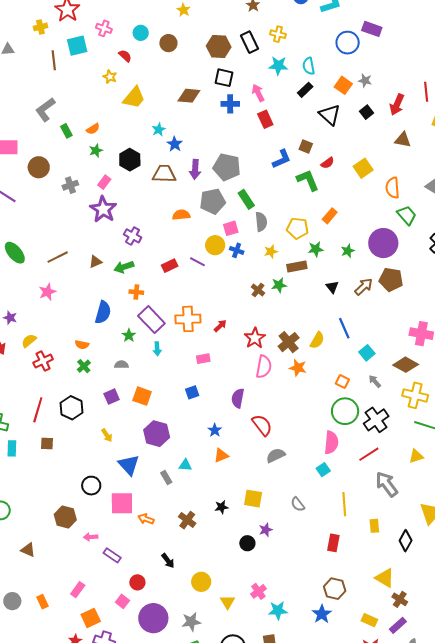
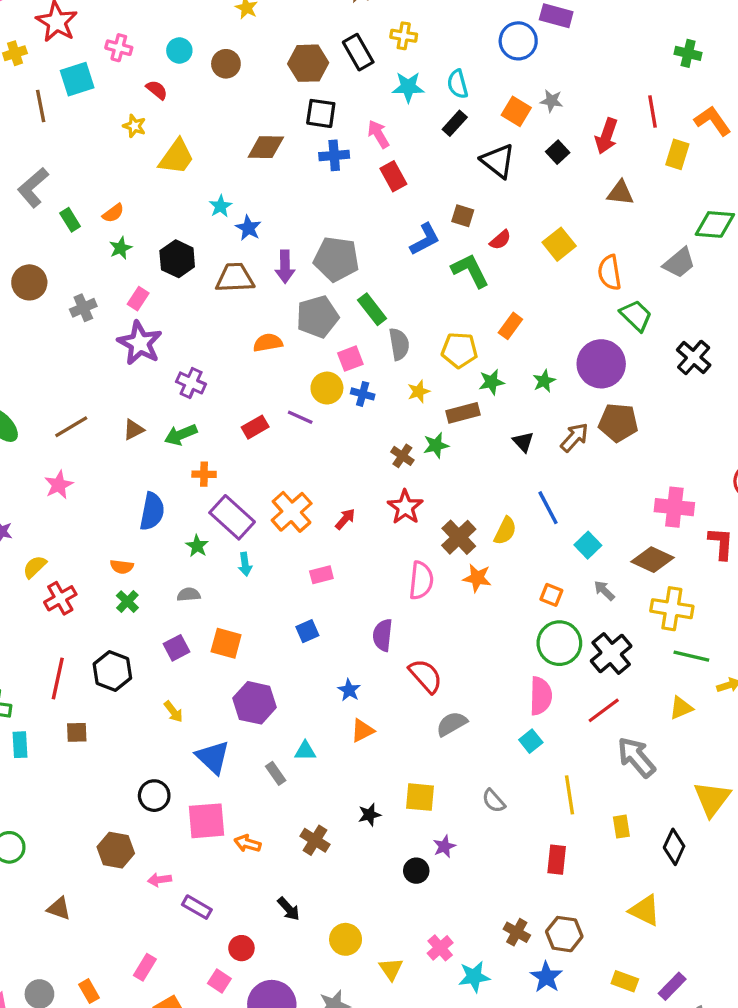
orange cross: (188, 319) -> (292, 512), turned -35
red star: (255, 338) -> (405, 507), moved
brown cross: (400, 599) -> (517, 932), moved

